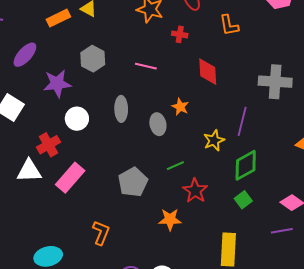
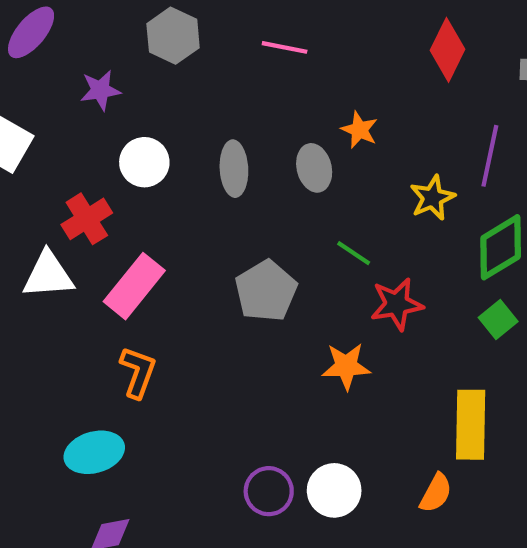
red diamond: (208, 72) -> (448, 50), moved, turned 32
purple star: (57, 83) -> (100, 90), size x0.7
gray ellipse: (121, 109) -> (234, 169), moved
green line: (175, 166) -> (354, 253), turned 60
red star: (195, 191) -> (397, 304), turned 30
orange L-shape: (101, 233) -> (138, 372), moved

